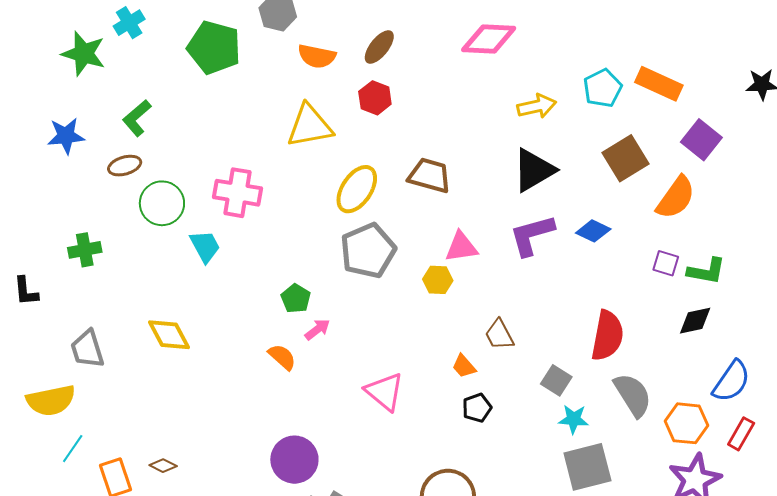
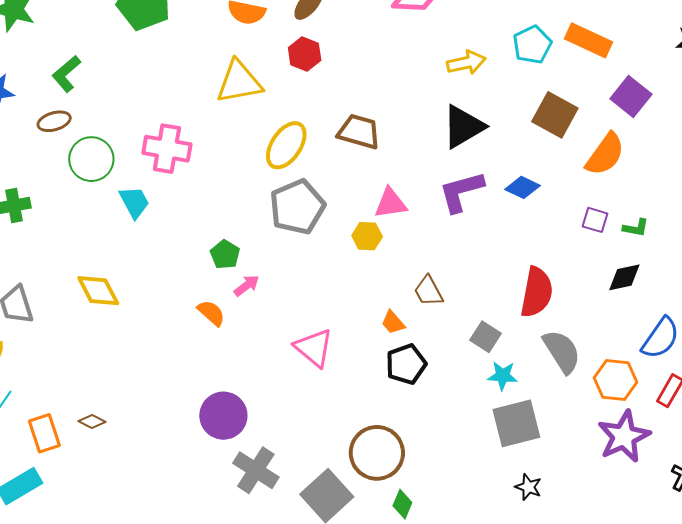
brown square: (625, 158) -> (555, 115), turned -30
green L-shape: (706, 271) -> (636, 228), size x0.7
black pentagon: (477, 408) -> (406, 364), size x1.4

